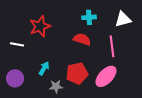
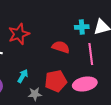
cyan cross: (89, 17) -> (82, 27), moved
pink ellipse: (106, 76) -> (85, 84), turned 35

